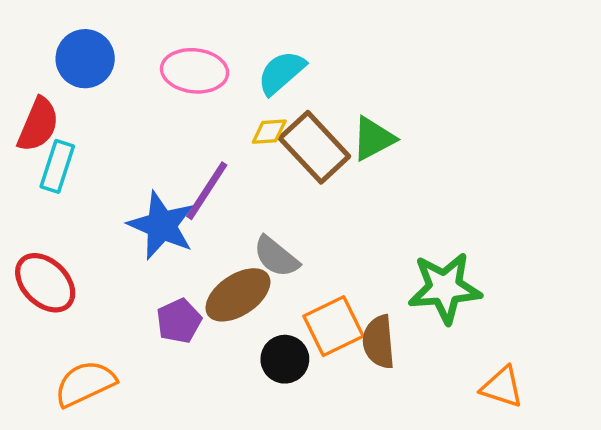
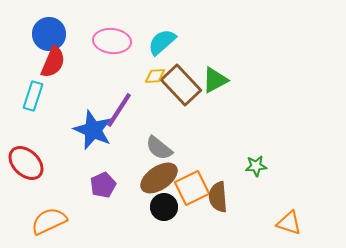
red semicircle: (38, 125) -> (53, 62), moved
green star: (445, 288) -> (256, 166), size x0.5
brown ellipse: (238, 295) -> (159, 178), moved

